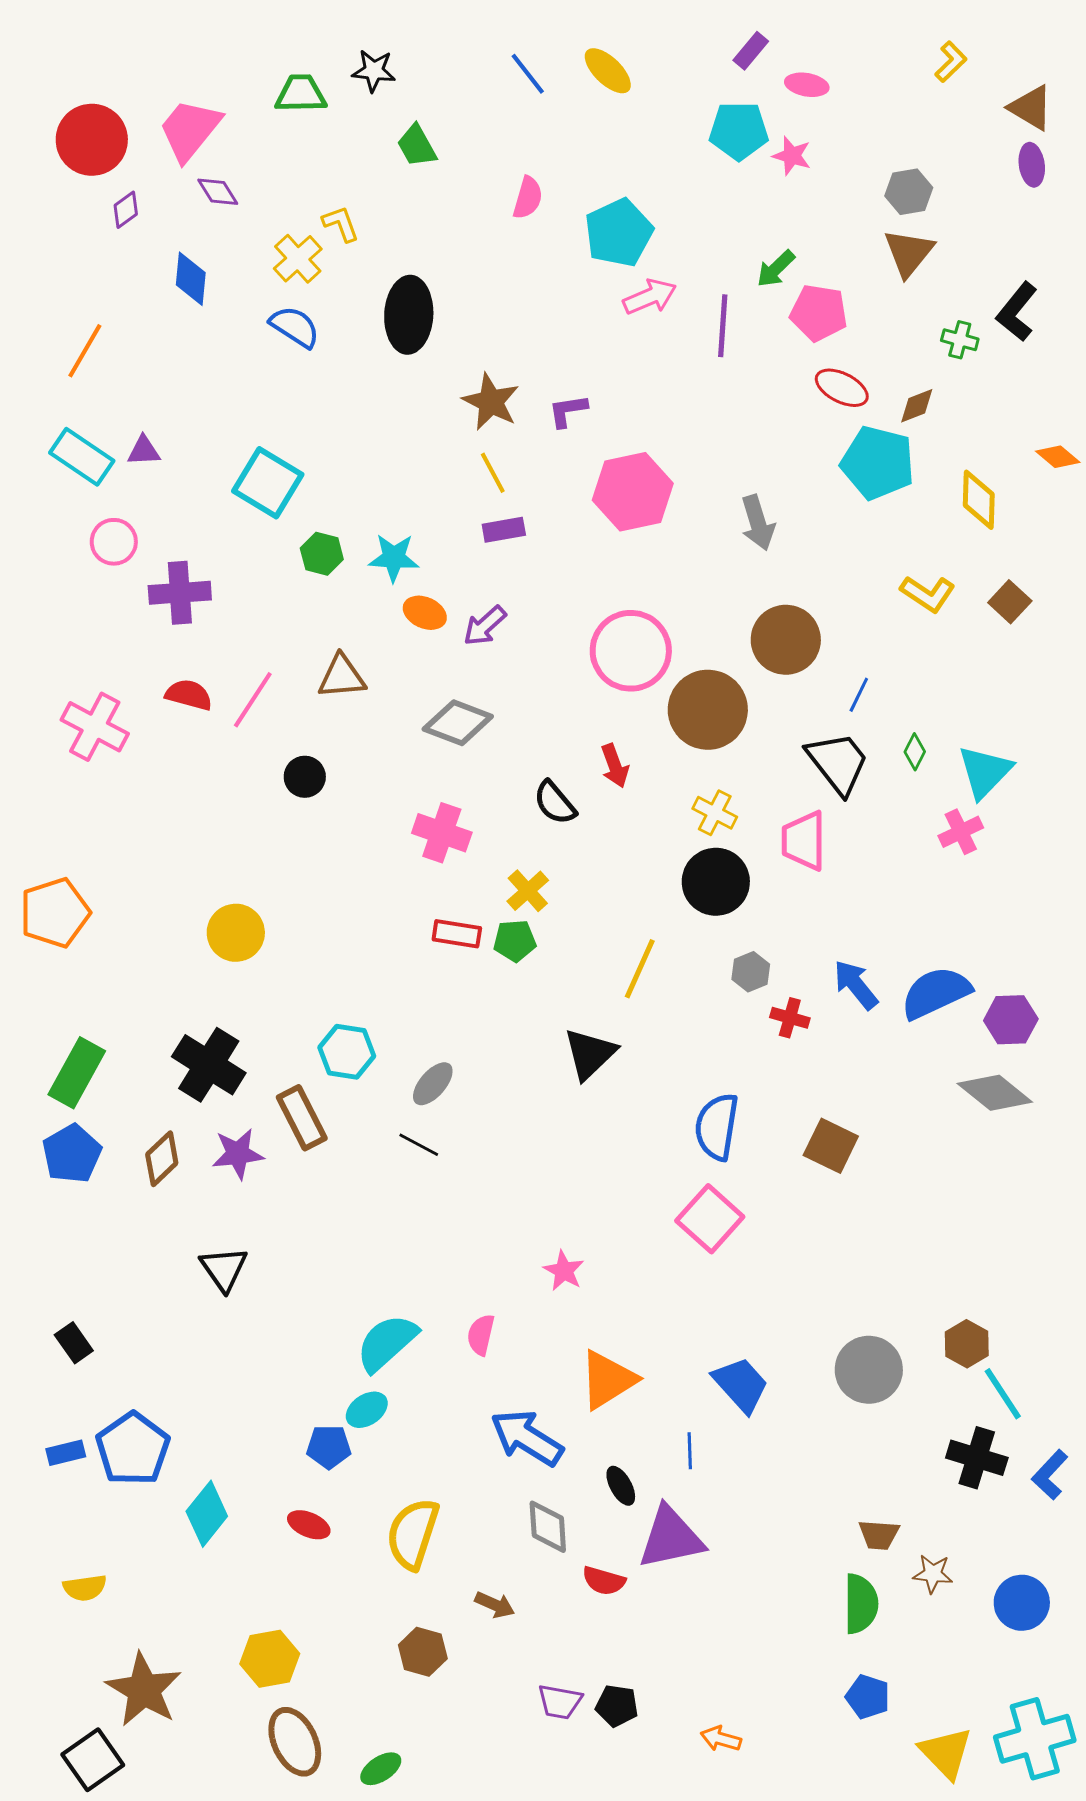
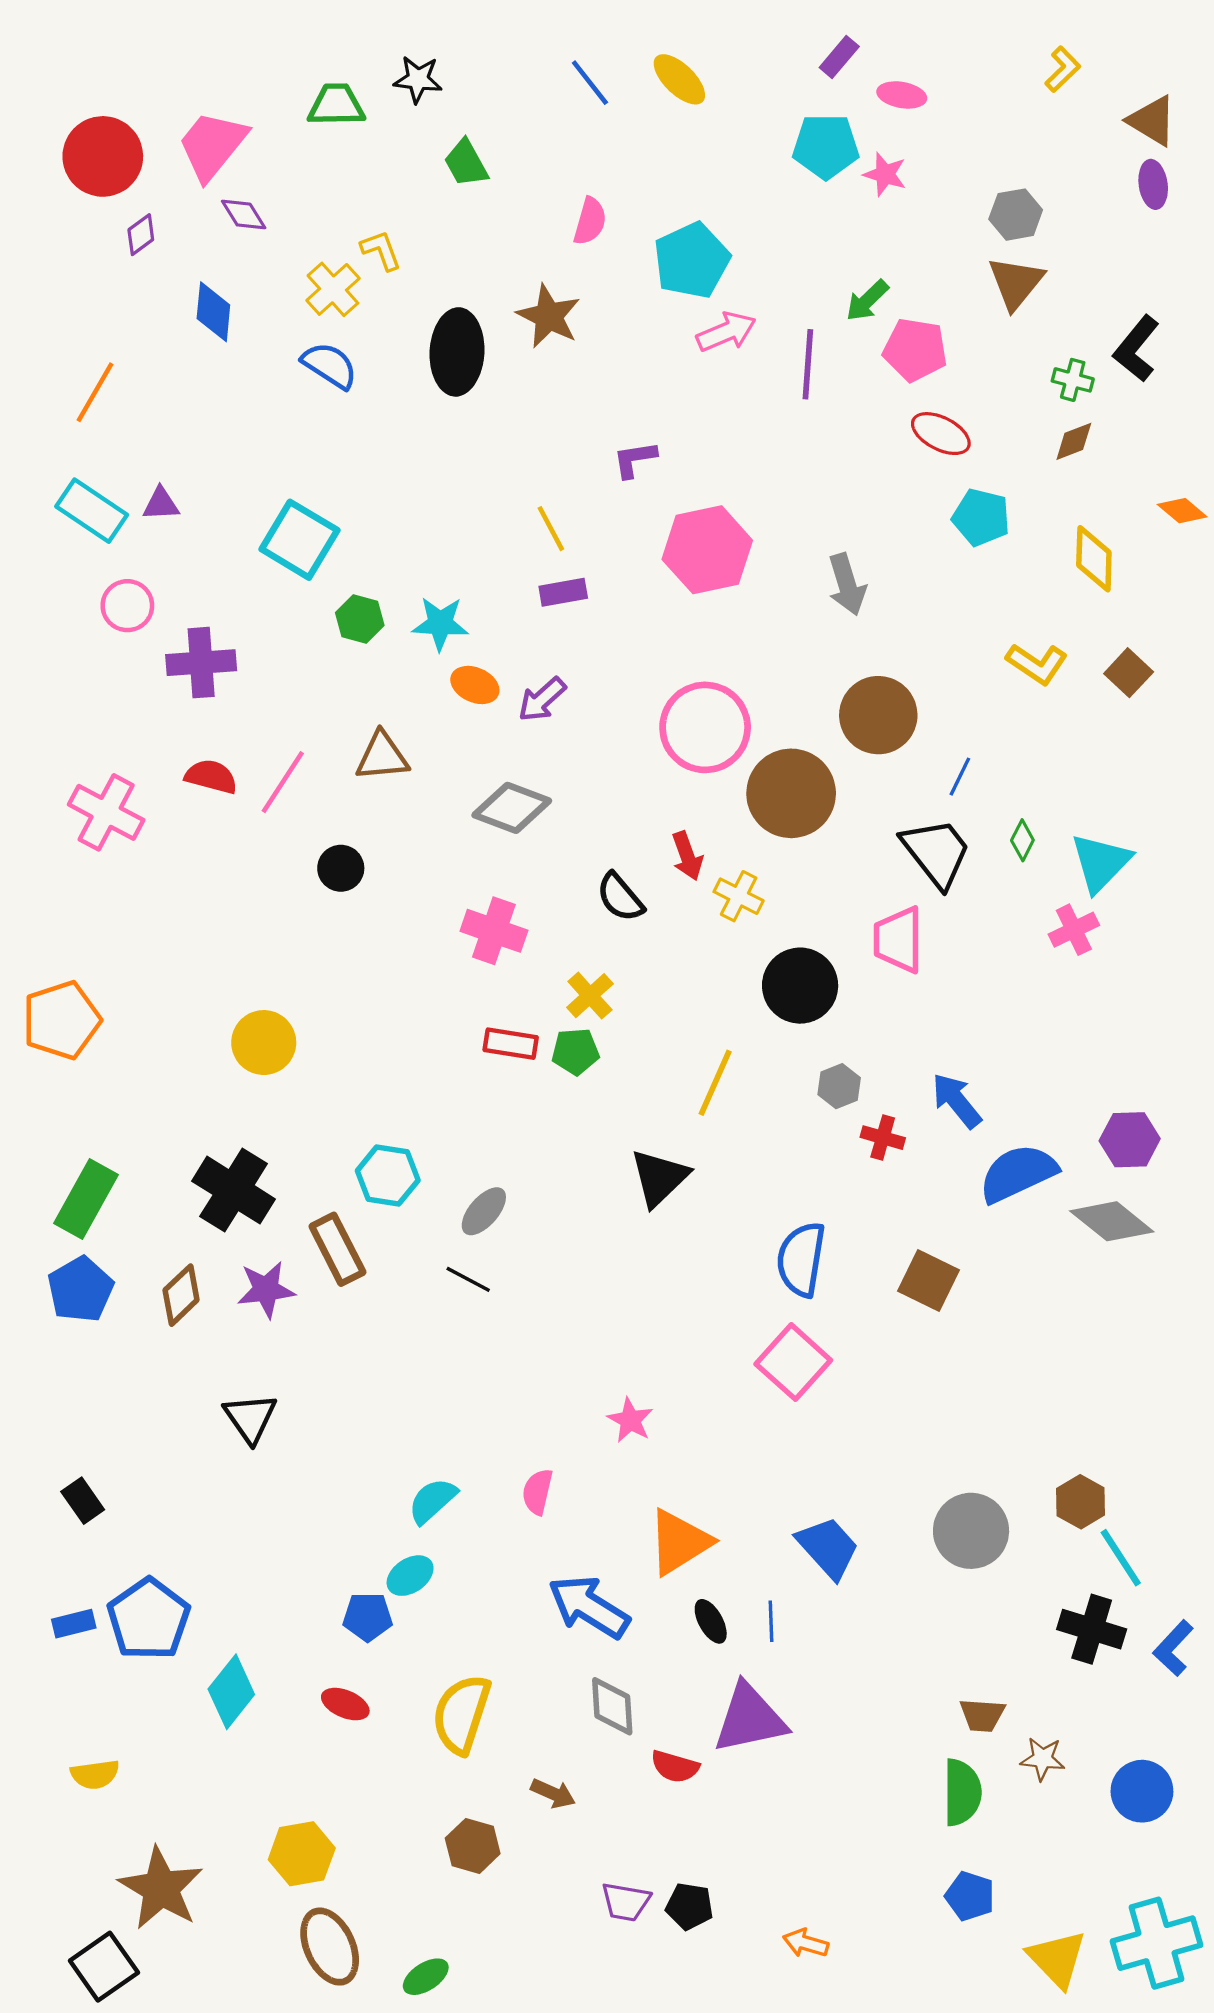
brown star: (491, 402) -> (549, 316), moved
brown diamond: (917, 406) -> (1074, 441), moved
cyan pentagon: (878, 463) -> (981, 517), size x0.7
yellow cross: (715, 813) -> (739, 896), moved
blue semicircle: (936, 993) -> (1018, 1173), moved
cyan semicircle: (387, 1343) -> (432, 1501), size x0.7
black ellipse: (621, 1486) -> (711, 1621), moved

